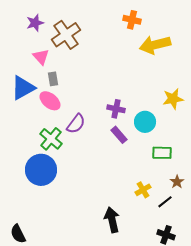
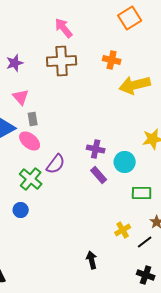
brown cross: (66, 35) -> (62, 61), moved, turned 32
blue circle: (41, 170) -> (21, 210), size x0.5
black arrow: (112, 220) -> (92, 260), size x0.7

